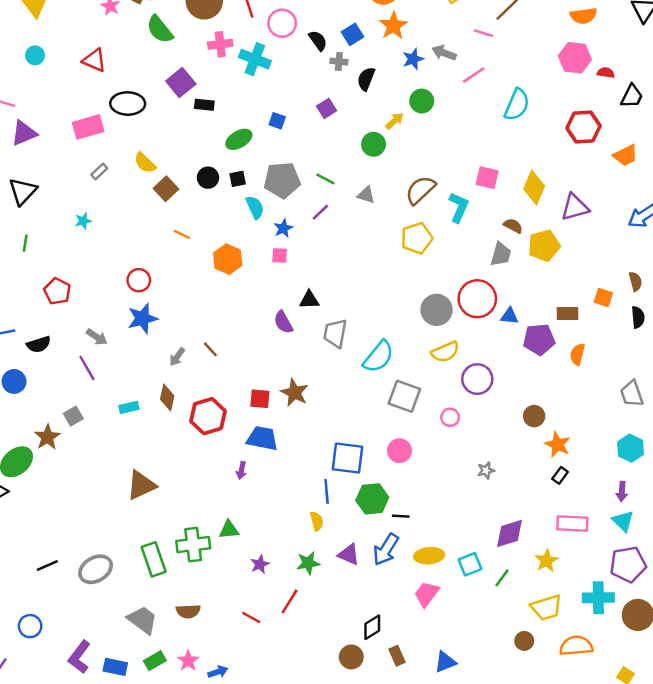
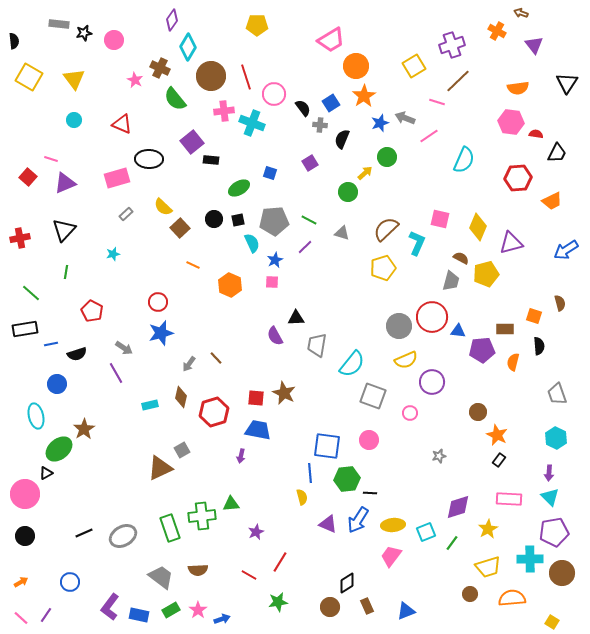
black semicircle: (638, 317) -> (539, 346), moved
gray square: (73, 416) -> (182, 450), moved
green star: (308, 563) -> (278, 602), moved

